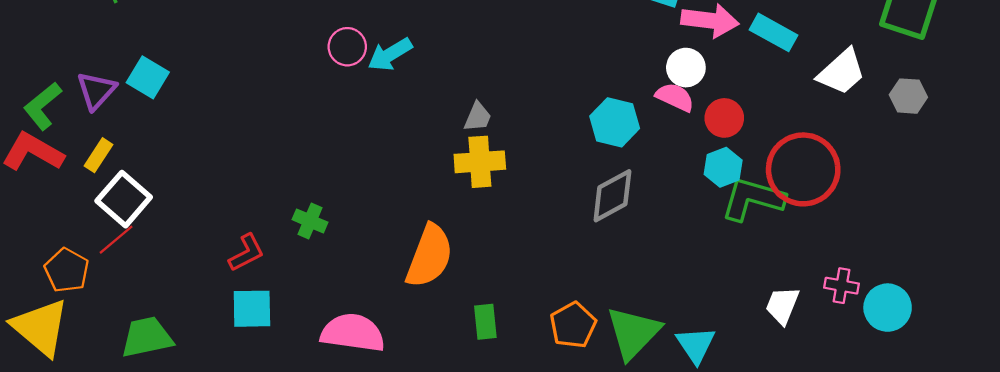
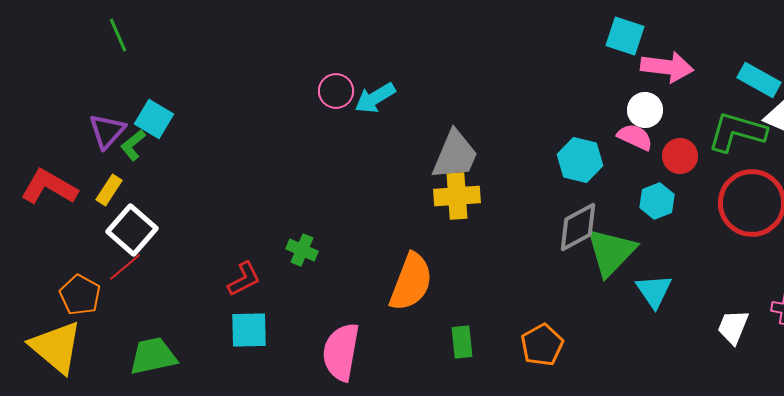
cyan rectangle: (774, 32) -> (759, 80), moved
green L-shape: (43, 106) -> (133, 145), moved, size x0.7
gray trapezoid: (478, 117) -> (455, 155), size x1.8
cyan hexagon: (723, 167) -> (657, 201), moved
green L-shape: (753, 199) -> (737, 132), moved
pink semicircle: (353, 333) -> (341, 352), turned -88
green triangle: (633, 333) -> (611, 252), moved
cyan triangle: (696, 345) -> (654, 291), moved

